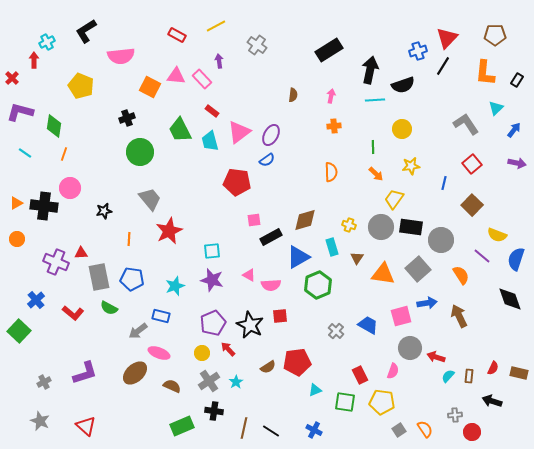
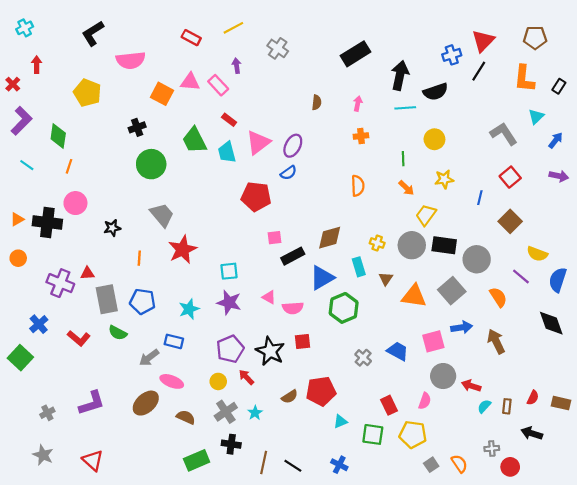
cyan cross: (47, 42) -> (25, 28), moved
purple L-shape: (20, 112) -> (21, 121), turned 120

